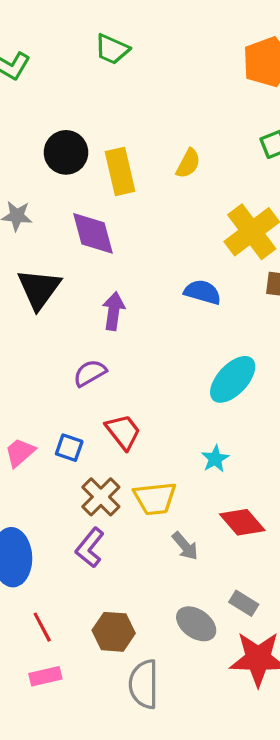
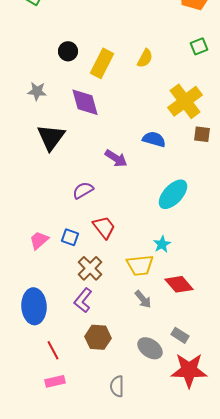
black circle: (66, 152) -> (68, 51), size x0.7
yellow rectangle: (120, 171) -> (102, 63), turned 40
purple arrow: (114, 311) -> (116, 158), moved, turned 115
yellow trapezoid: (155, 498) -> (140, 265), moved
brown hexagon: (114, 632) -> (98, 337), moved
gray semicircle: (144, 684) -> (117, 386), size x0.7

